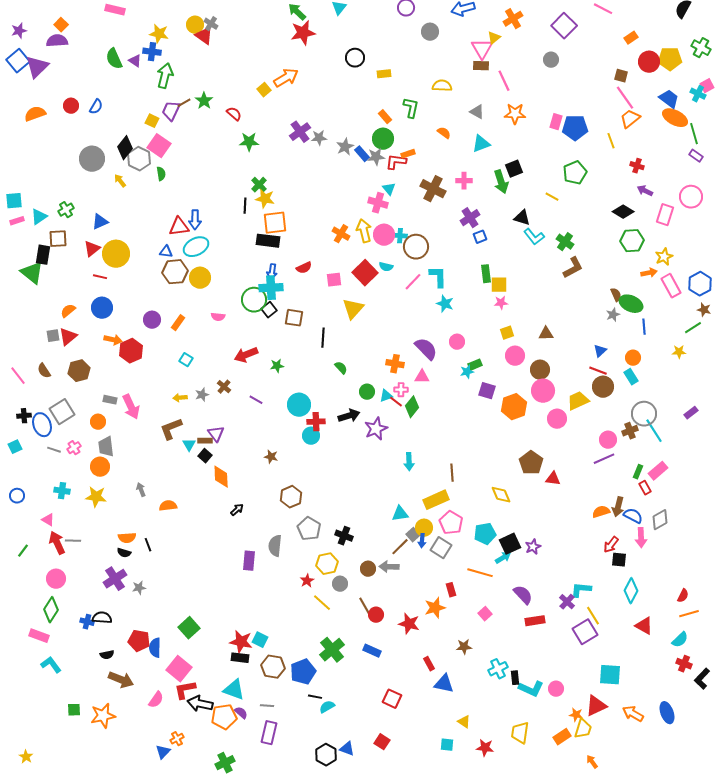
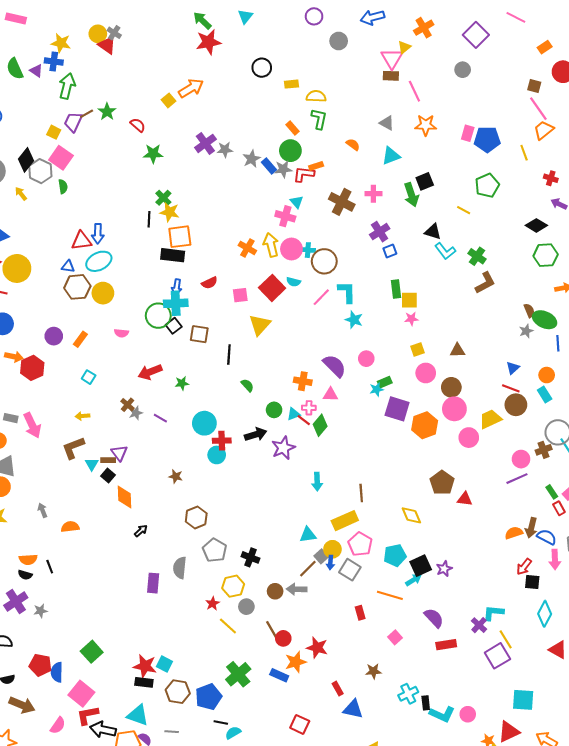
yellow semicircle: (442, 86) -> (316, 96), moved
purple square: (487, 391) -> (397, 409), size x1.4
gray star: (202, 395) -> (136, 413), moved
green rectangle: (638, 472) -> (552, 492), turned -56
orange star: (435, 608) -> (296, 662), moved

